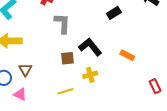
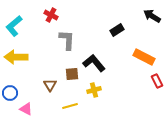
orange rectangle: (127, 55) -> (144, 57), moved, size x1.5
brown triangle: (25, 70) -> (50, 85), moved
red rectangle: (155, 86) -> (157, 81), moved

